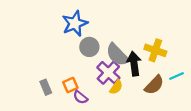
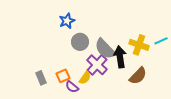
blue star: (75, 23) -> (67, 21), size x0.7
cyan line: (177, 76) -> (161, 41), moved
yellow semicircle: (116, 87) -> (85, 78), moved

